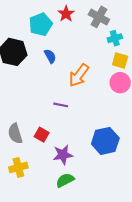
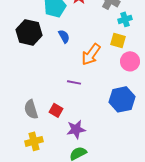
yellow square: (120, 60) -> (118, 40), moved
blue hexagon: (105, 141) -> (122, 99), moved

